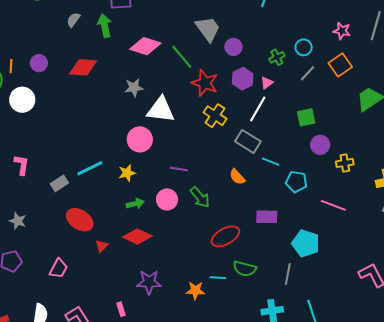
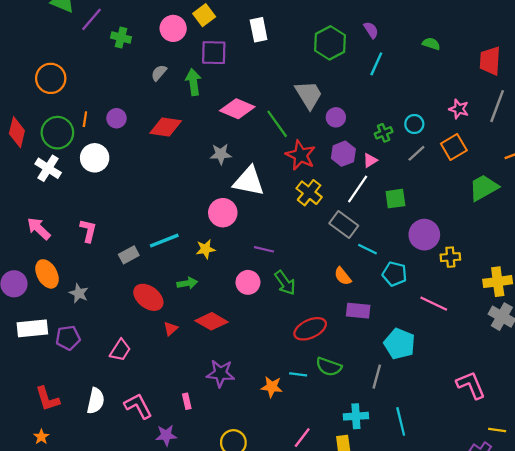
green square: (306, 117) -> (395, 199), moved
purple circle: (320, 145) -> (424, 235), size x1.4
orange semicircle: (237, 177) -> (343, 276), moved
green arrow: (135, 204) -> (187, 283), moved

